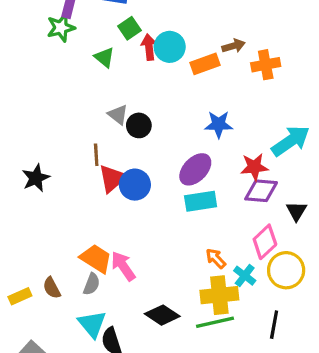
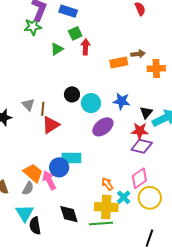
cyan circle: (170, 47) -> (91, 103), moved
green triangle: (104, 57) -> (57, 49), turned 40
gray triangle: (118, 115) -> (28, 105), moved
blue circle: (135, 185) -> (59, 167), moved
cyan rectangle: (201, 201) -> (71, 158), moved
black triangle: (296, 211) -> (146, 113), moved
black diamond: (162, 315) -> (69, 214), turned 30
black line: (274, 325) -> (149, 238), moved

